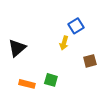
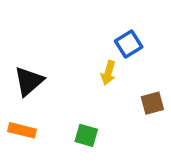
orange rectangle: (27, 84) -> (22, 130), moved

